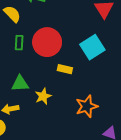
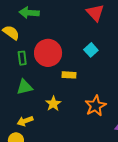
cyan square: (92, 47) -> (91, 50), size x0.6
green triangle: (20, 84) -> (25, 87), moved

